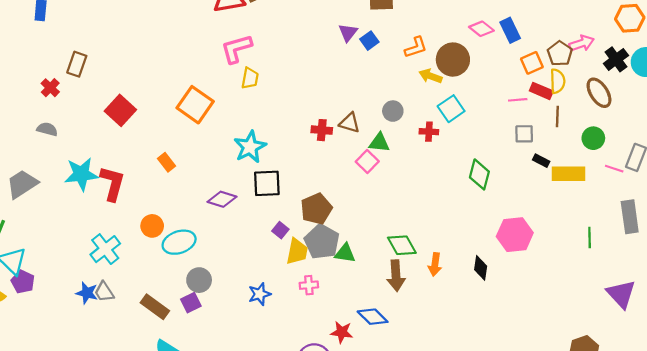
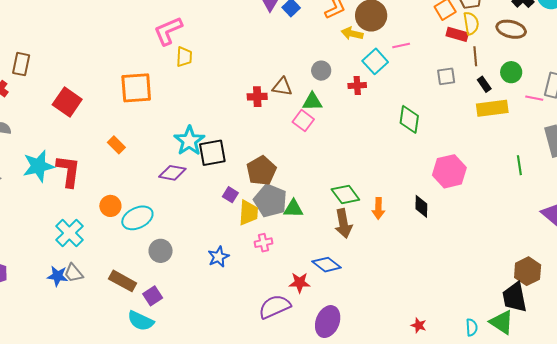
brown ellipse: (599, 93) -> (511, 29), turned -36
pink line: (518, 100) -> (401, 45), moved
orange square: (195, 105) -> (136, 88), turned -32
cyan star: (250, 147) -> (189, 141), moved
black rectangle: (541, 161) -> (484, 84), moved, turned 35
purple square: (191, 303) -> (153, 296), moved

